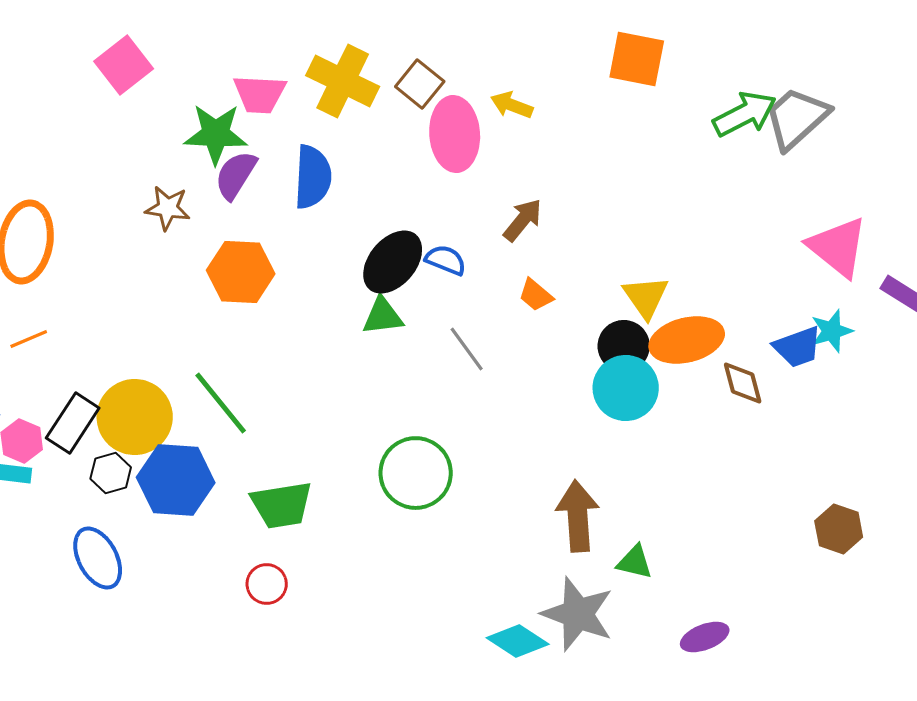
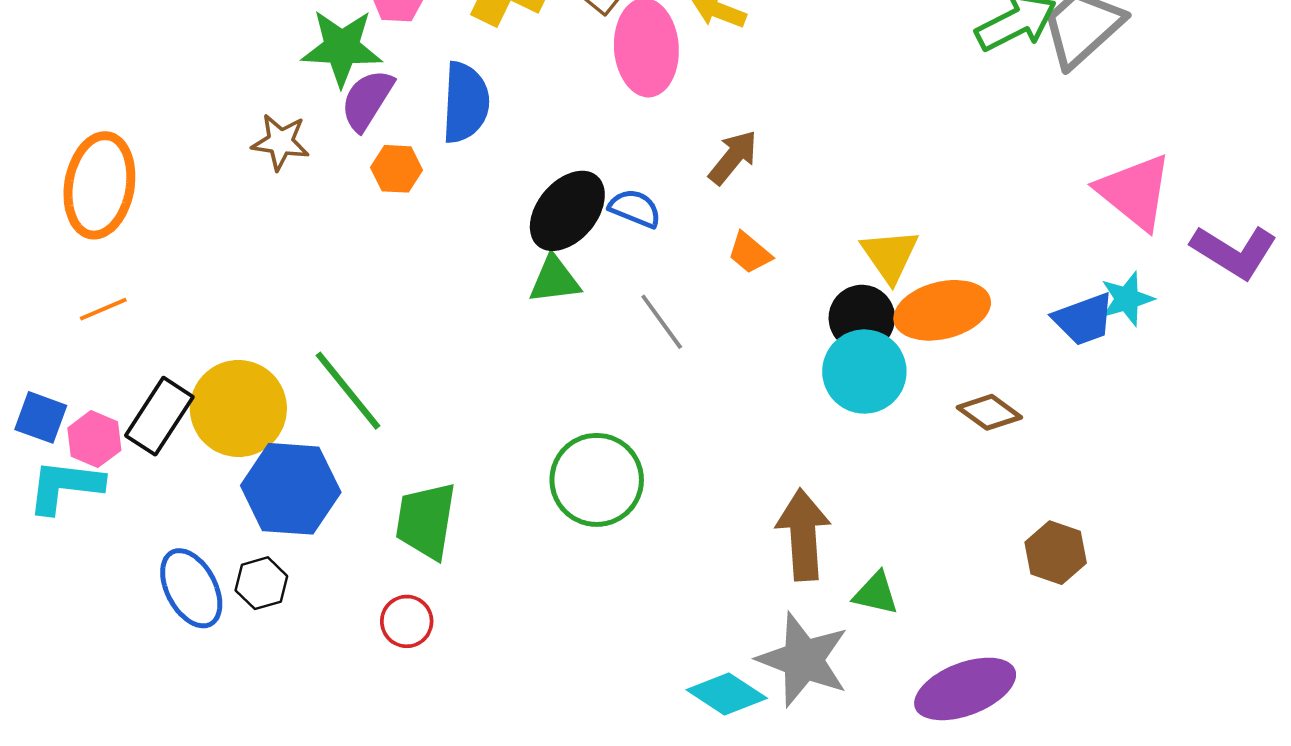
orange hexagon: (241, 272) -> (396, 169), moved, size x0.6
brown diamond: (743, 383) -> (989, 412), moved, turned -39
black hexagon: (111, 473) -> (261, 583), moved
green trapezoid: (282, 505) -> (426, 521), turned 108
brown hexagon: (839, 529) -> (1056, 553), moved
purple ellipse: (705, 637) -> (965, 689), size x1.6

